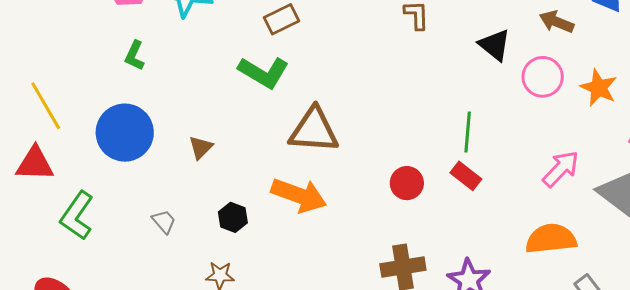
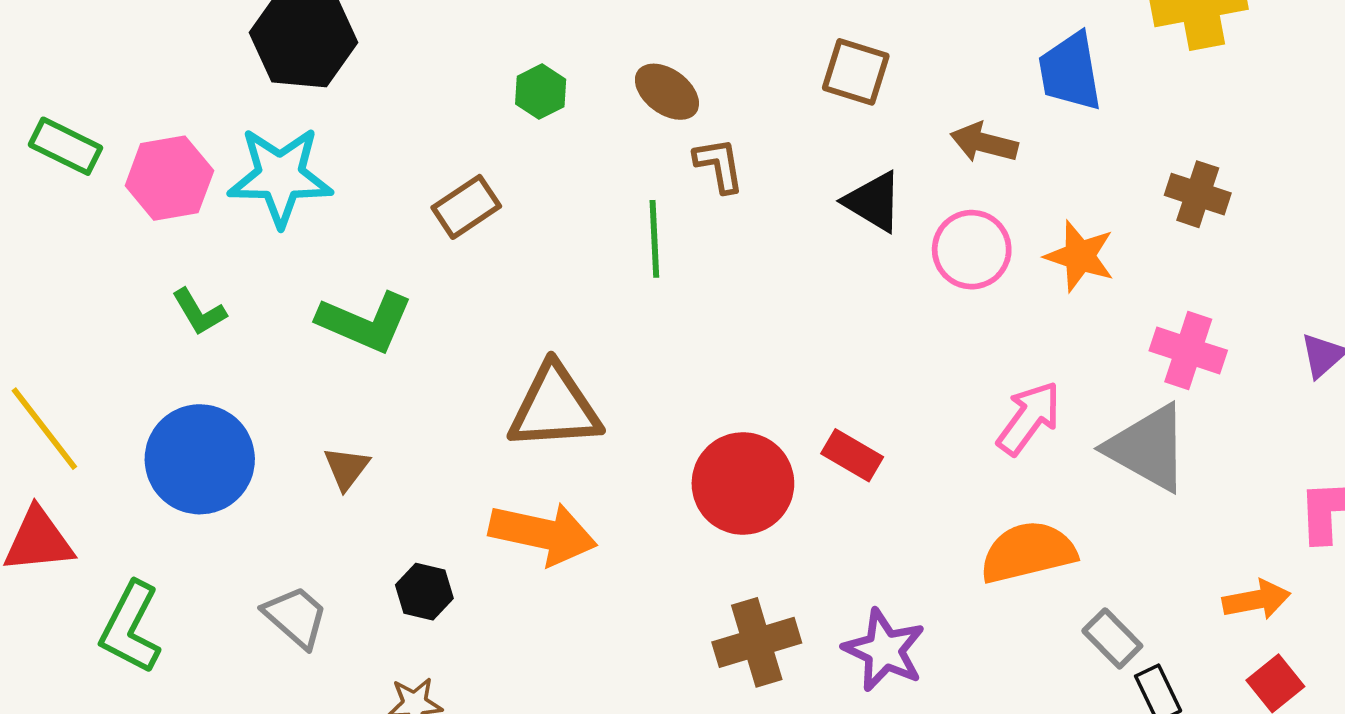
green L-shape: (135, 56) -> (199, 312), turned -48
green L-shape: (264, 72) -> (365, 322), moved
green line: (468, 132) -> (654, 239), moved
red circle: (407, 183) -> (743, 483), size x1.6
gray trapezoid: (164, 221) -> (296, 617), size x1.4

